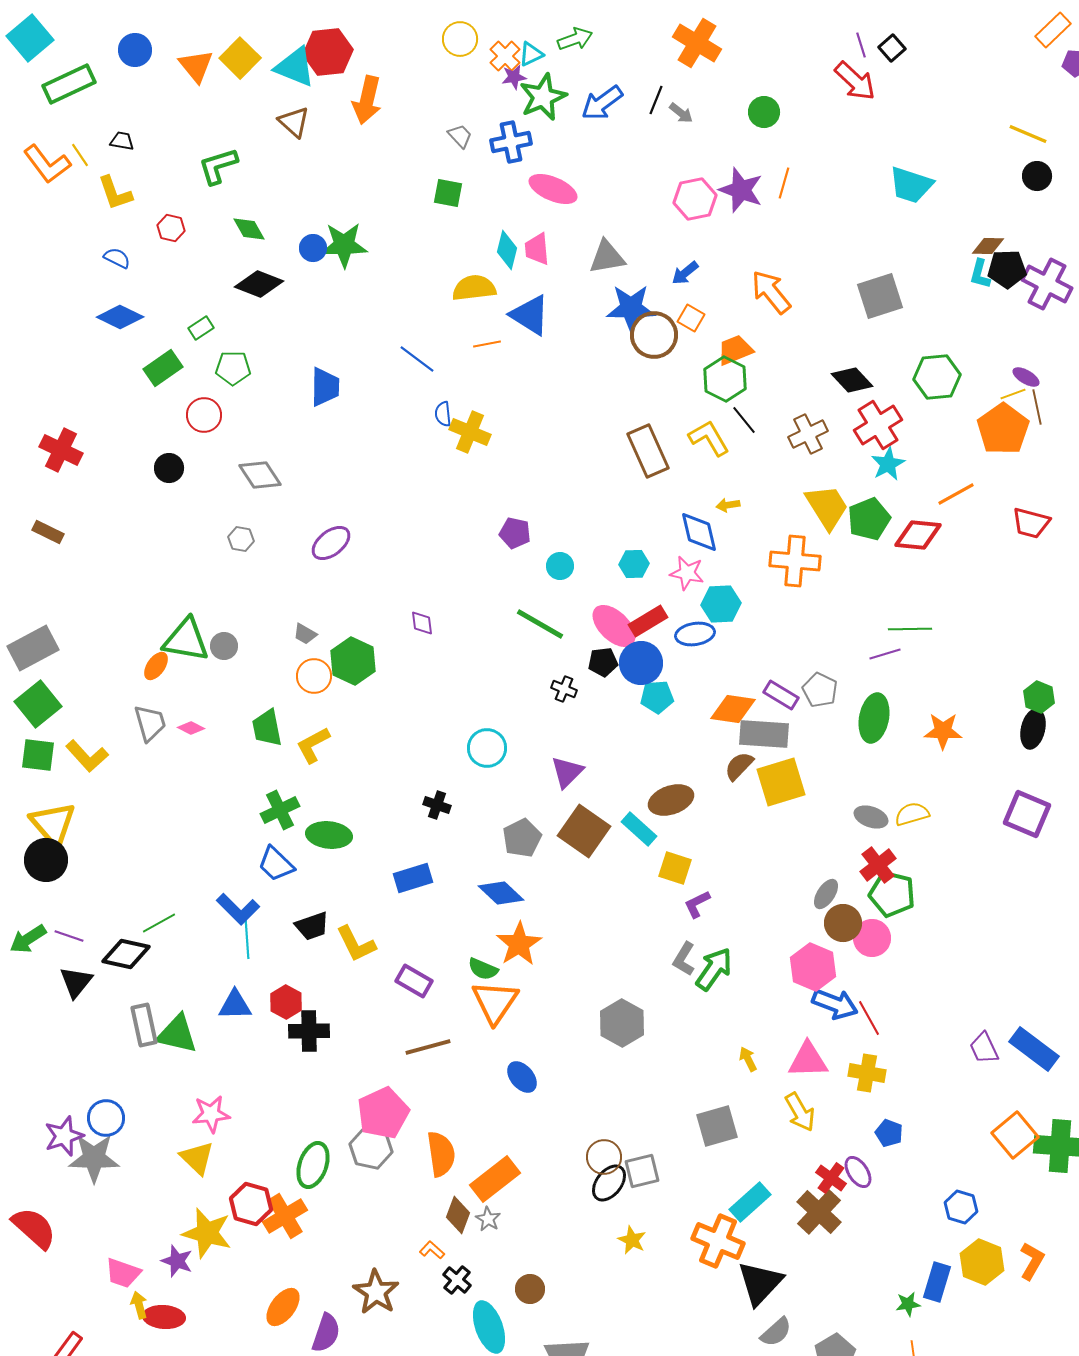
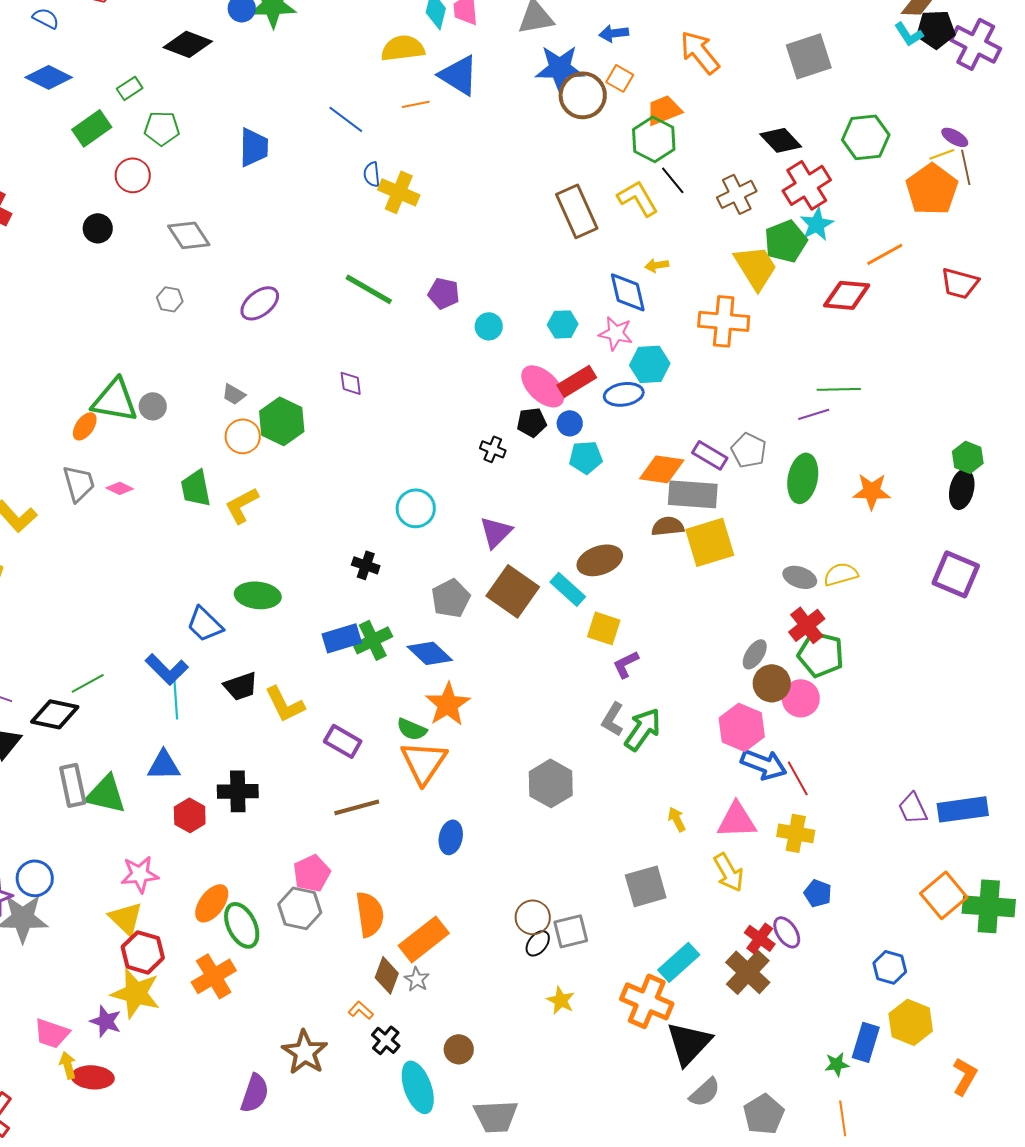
blue arrow: (685, 273) -> (614, 33), turned 32
cyan L-shape: (980, 274) -> (909, 34), turned -48
green pentagon: (869, 519) -> (786, 241), moved
green line: (540, 624) -> (369, 289), moved
blue circle: (641, 663) -> (570, 423), size x0.6
brown semicircle: (739, 766) -> (668, 526), turned 40
green cross: (280, 810) -> (373, 640), moved
red hexagon: (286, 1002) -> (190, 815), moved
blue rectangle: (1034, 1049) -> (963, 809), turned -45
blue ellipse: (522, 1077) -> (451, 837), turned 52
pink pentagon: (383, 1113) -> (312, 873), size x0.7
green ellipse: (313, 1165) -> (242, 925), turned -45
black ellipse: (609, 1183) -> (538, 943), size x0.7
red hexagon: (251, 1204) -> (143, 952), moved
orange L-shape: (1032, 1261) -> (965, 1076), moved
orange ellipse: (283, 1307) -> (212, 903), moved

